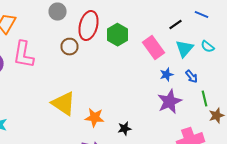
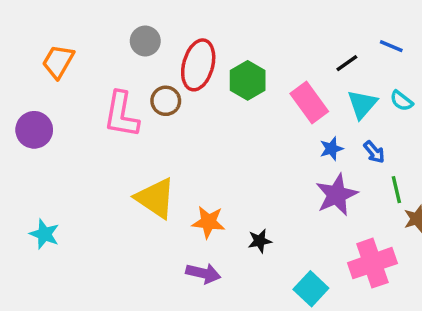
pink L-shape: (24, 55) -> (121, 114), moved

